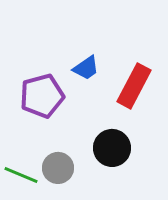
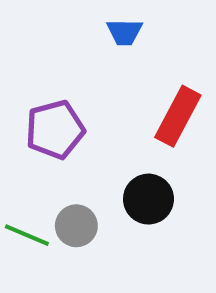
blue trapezoid: (86, 68) -> (124, 32), moved, turned 36

